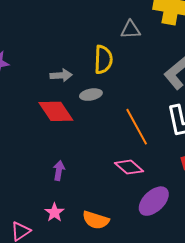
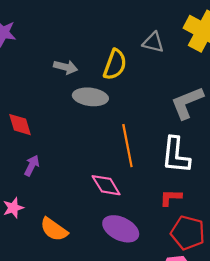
gray ellipse: (91, 95) -> (90, 97), size x1.4
red diamond: (56, 111) -> (20, 125), moved, size x0.7
purple ellipse: (154, 201) -> (121, 229), turned 52

